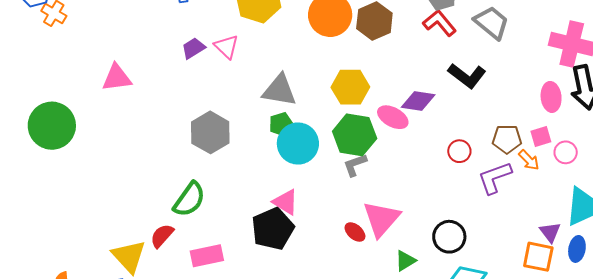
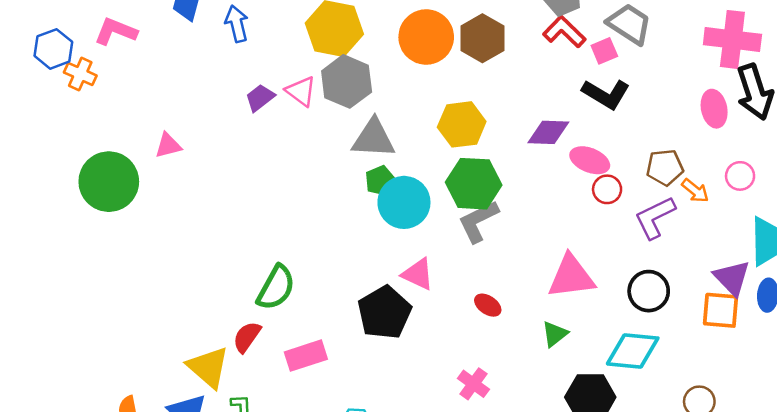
pink triangle: (117, 78) -> (168, 145), size x0.7
pink ellipse: (393, 117) -> (590, 160), moved
green circle: (52, 126) -> (109, 182), moved
gray hexagon: (210, 132) -> (347, 81), moved
pink square: (541, 136) -> (604, 51), moved
gray L-shape: (355, 165) -> (478, 221), size x1.4
pink triangle: (286, 202) -> (418, 274), moved
pink triangle: (381, 219) -> (571, 277), moved, turned 48
purple triangle: (550, 232) -> (732, 278), size x1.4
black circle: (449, 237) -> (649, 291), moved

